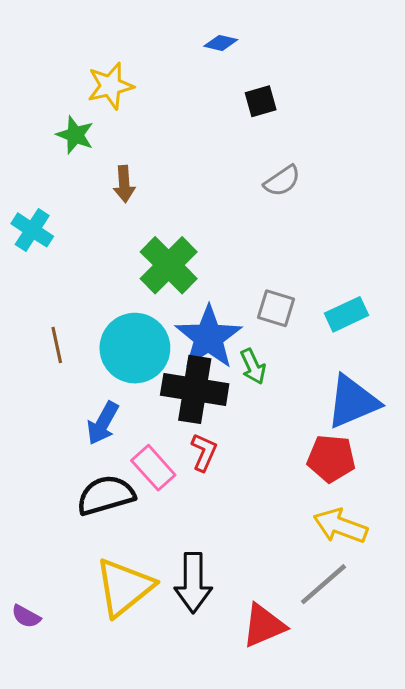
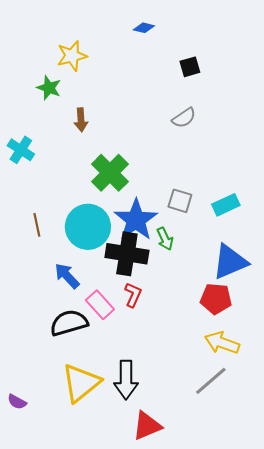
black square: (261, 101) -> (190, 67), moved
blue arrow: (103, 423) -> (67, 276), turned 108
red triangle: (264, 626) -> (147, 426), moved

